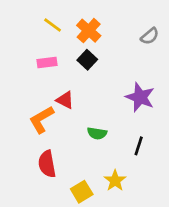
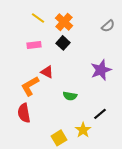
purple star: (140, 97) -> (101, 70), turned 30
black line: (139, 146) -> (100, 114), moved, turned 32
red semicircle: (47, 164) -> (24, 113), moved

